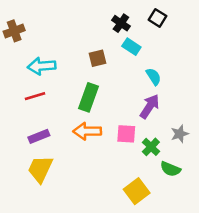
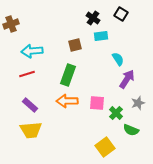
cyan rectangle: (131, 47) -> (101, 36), turned -40
purple arrow: (150, 106) -> (127, 79), moved
purple rectangle: (39, 136) -> (30, 105), turned 63
yellow trapezoid: (40, 169) -> (31, 130), turned -120

